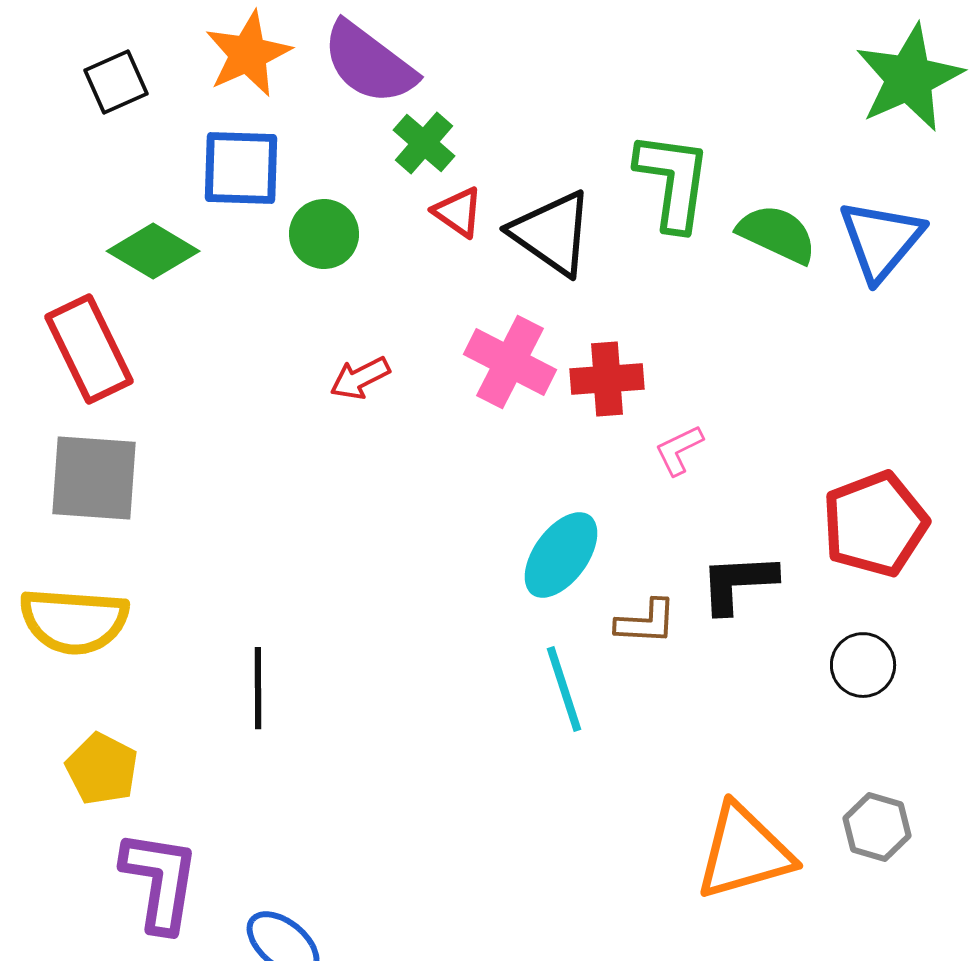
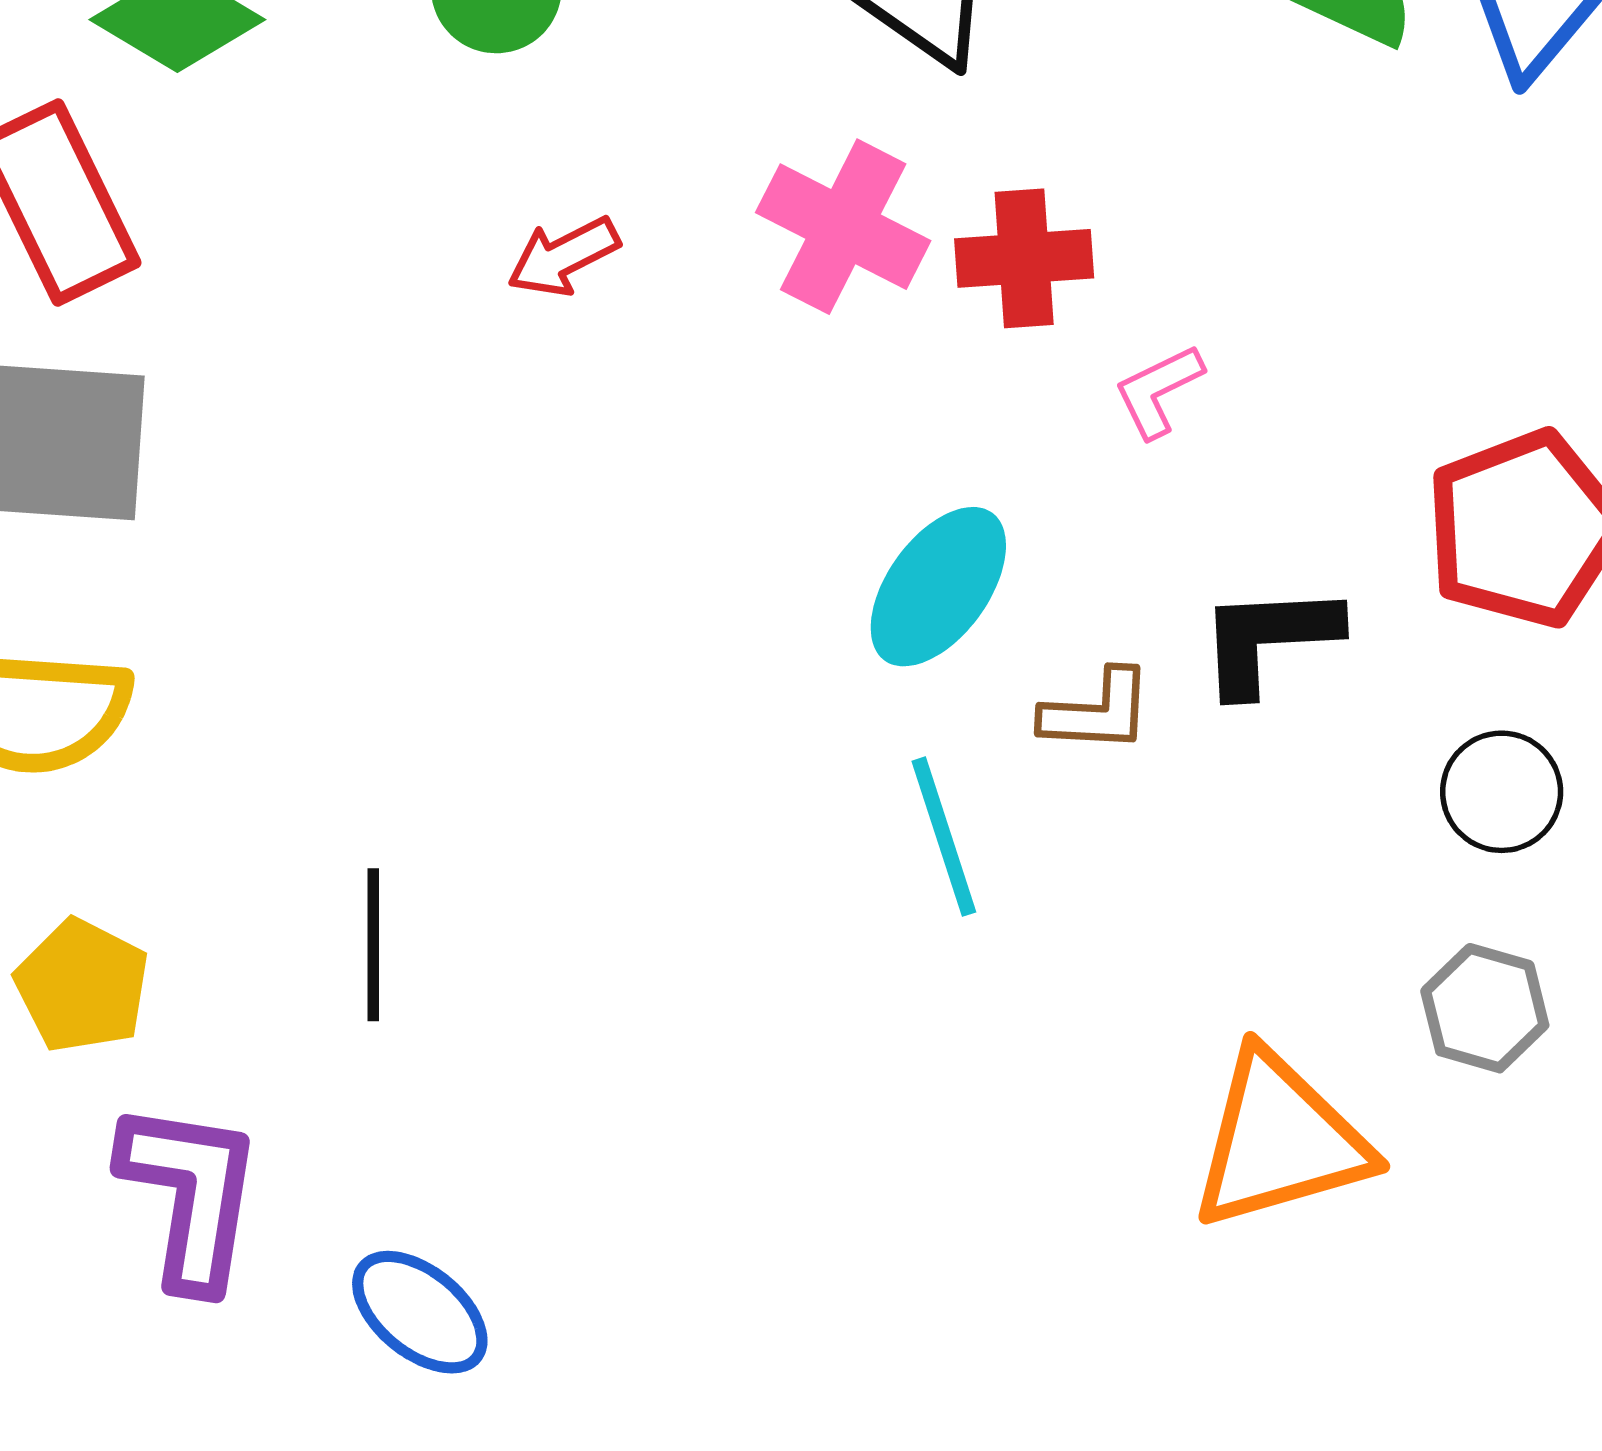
black line: (258, 688) -> (373, 945), moved
gray hexagon: (877, 827) -> (1485, 1008), moved

